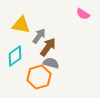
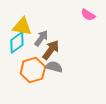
cyan diamond: (15, 56) -> (17, 42), moved
orange hexagon: (39, 77) -> (33, 70), moved

